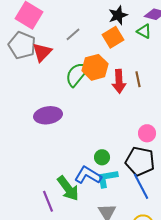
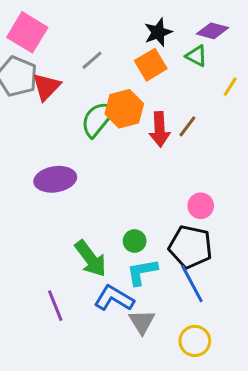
brown line: (138, 79) -> (187, 126), turned 49
blue L-shape: (88, 175) -> (114, 298), moved
green arrow: (68, 188) -> (90, 259), moved

